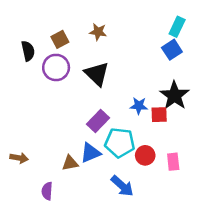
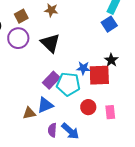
black star: (174, 96) -> (111, 60), size x0.6
red square: (159, 115) -> (99, 75), size x1.6
cyan pentagon: (120, 143) -> (68, 84), moved
purple semicircle: (47, 191) -> (52, 130), moved

